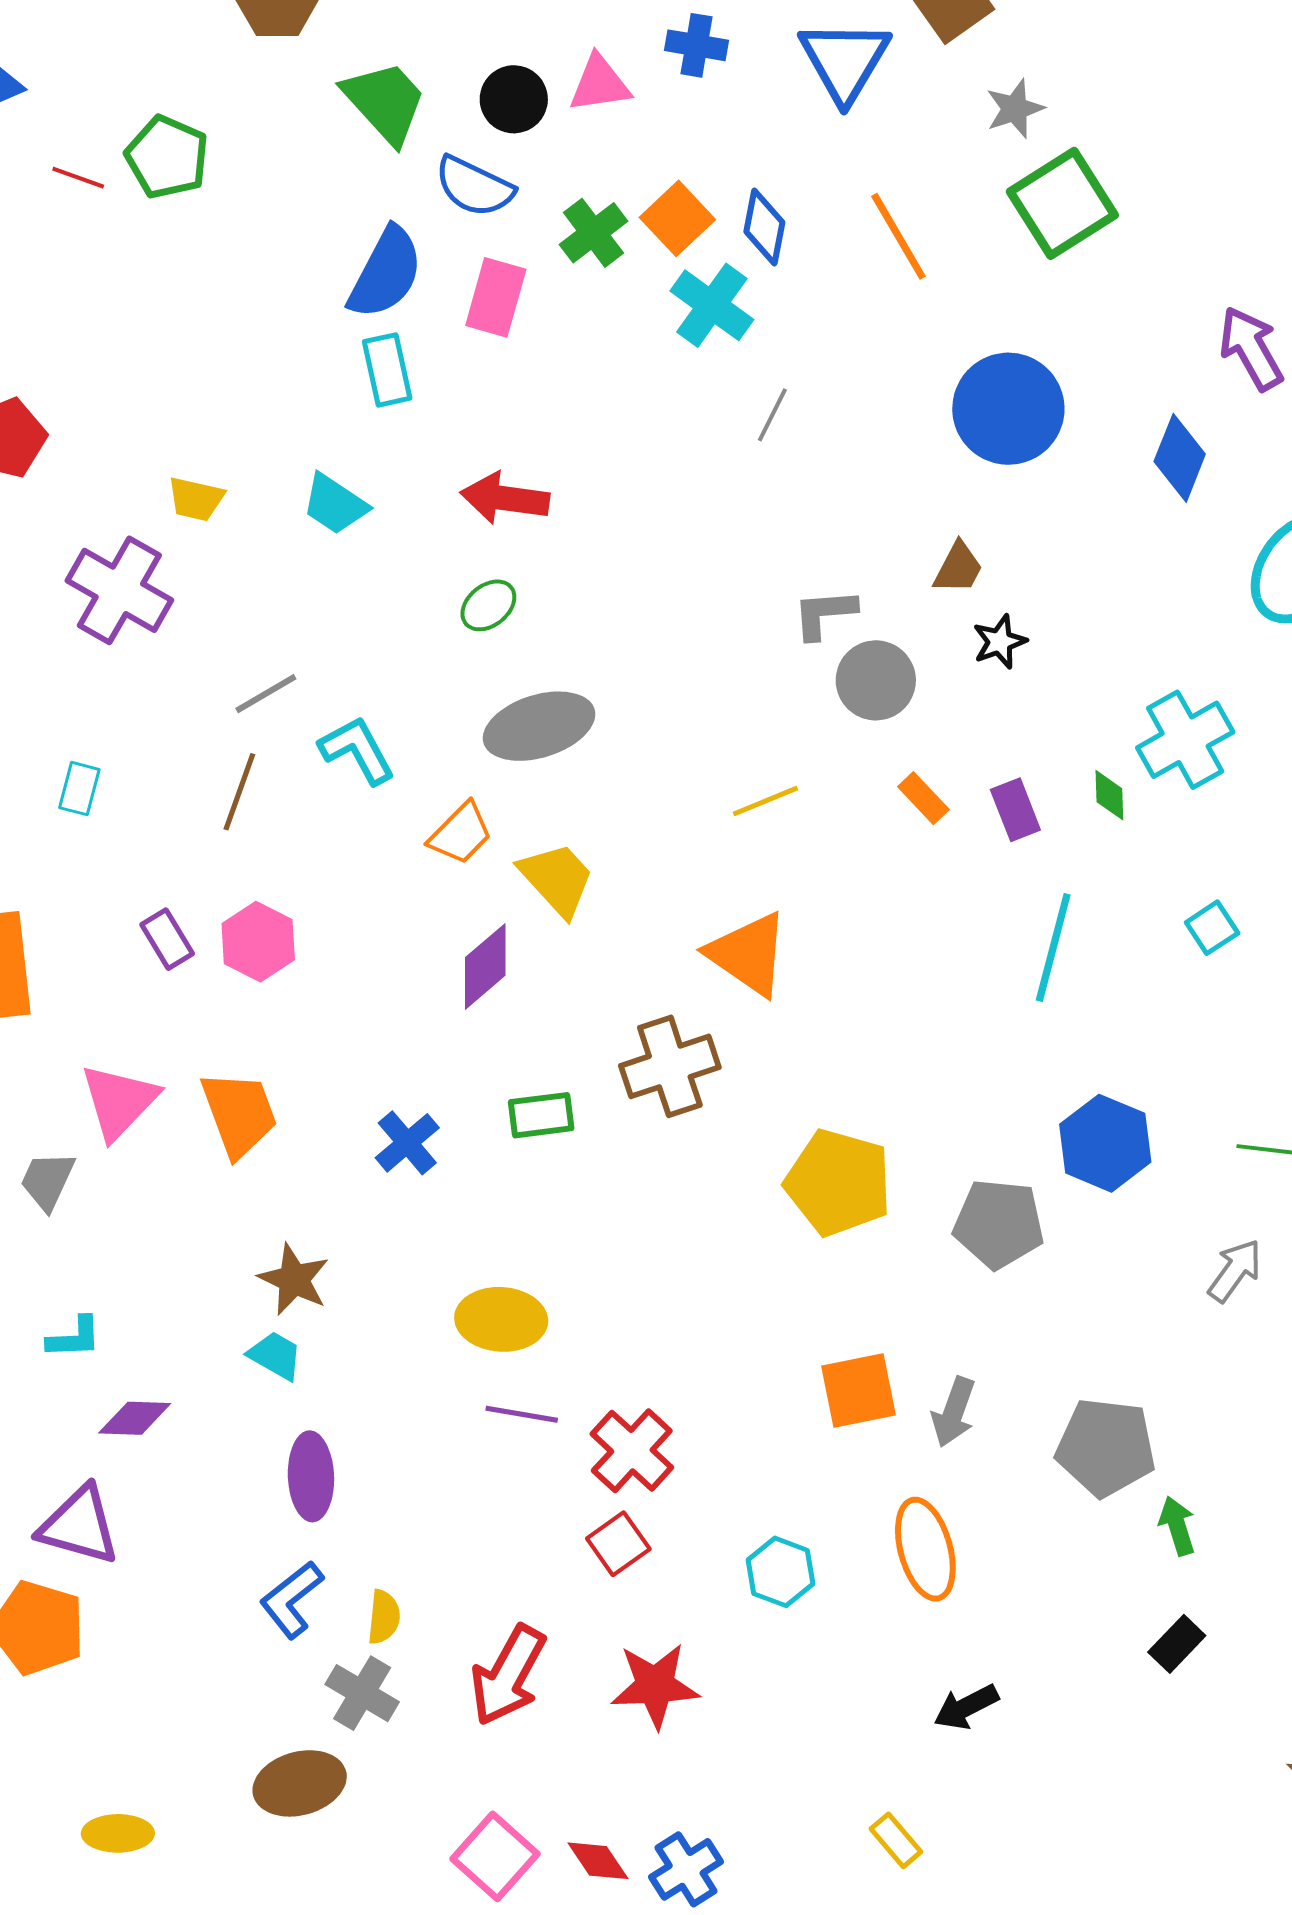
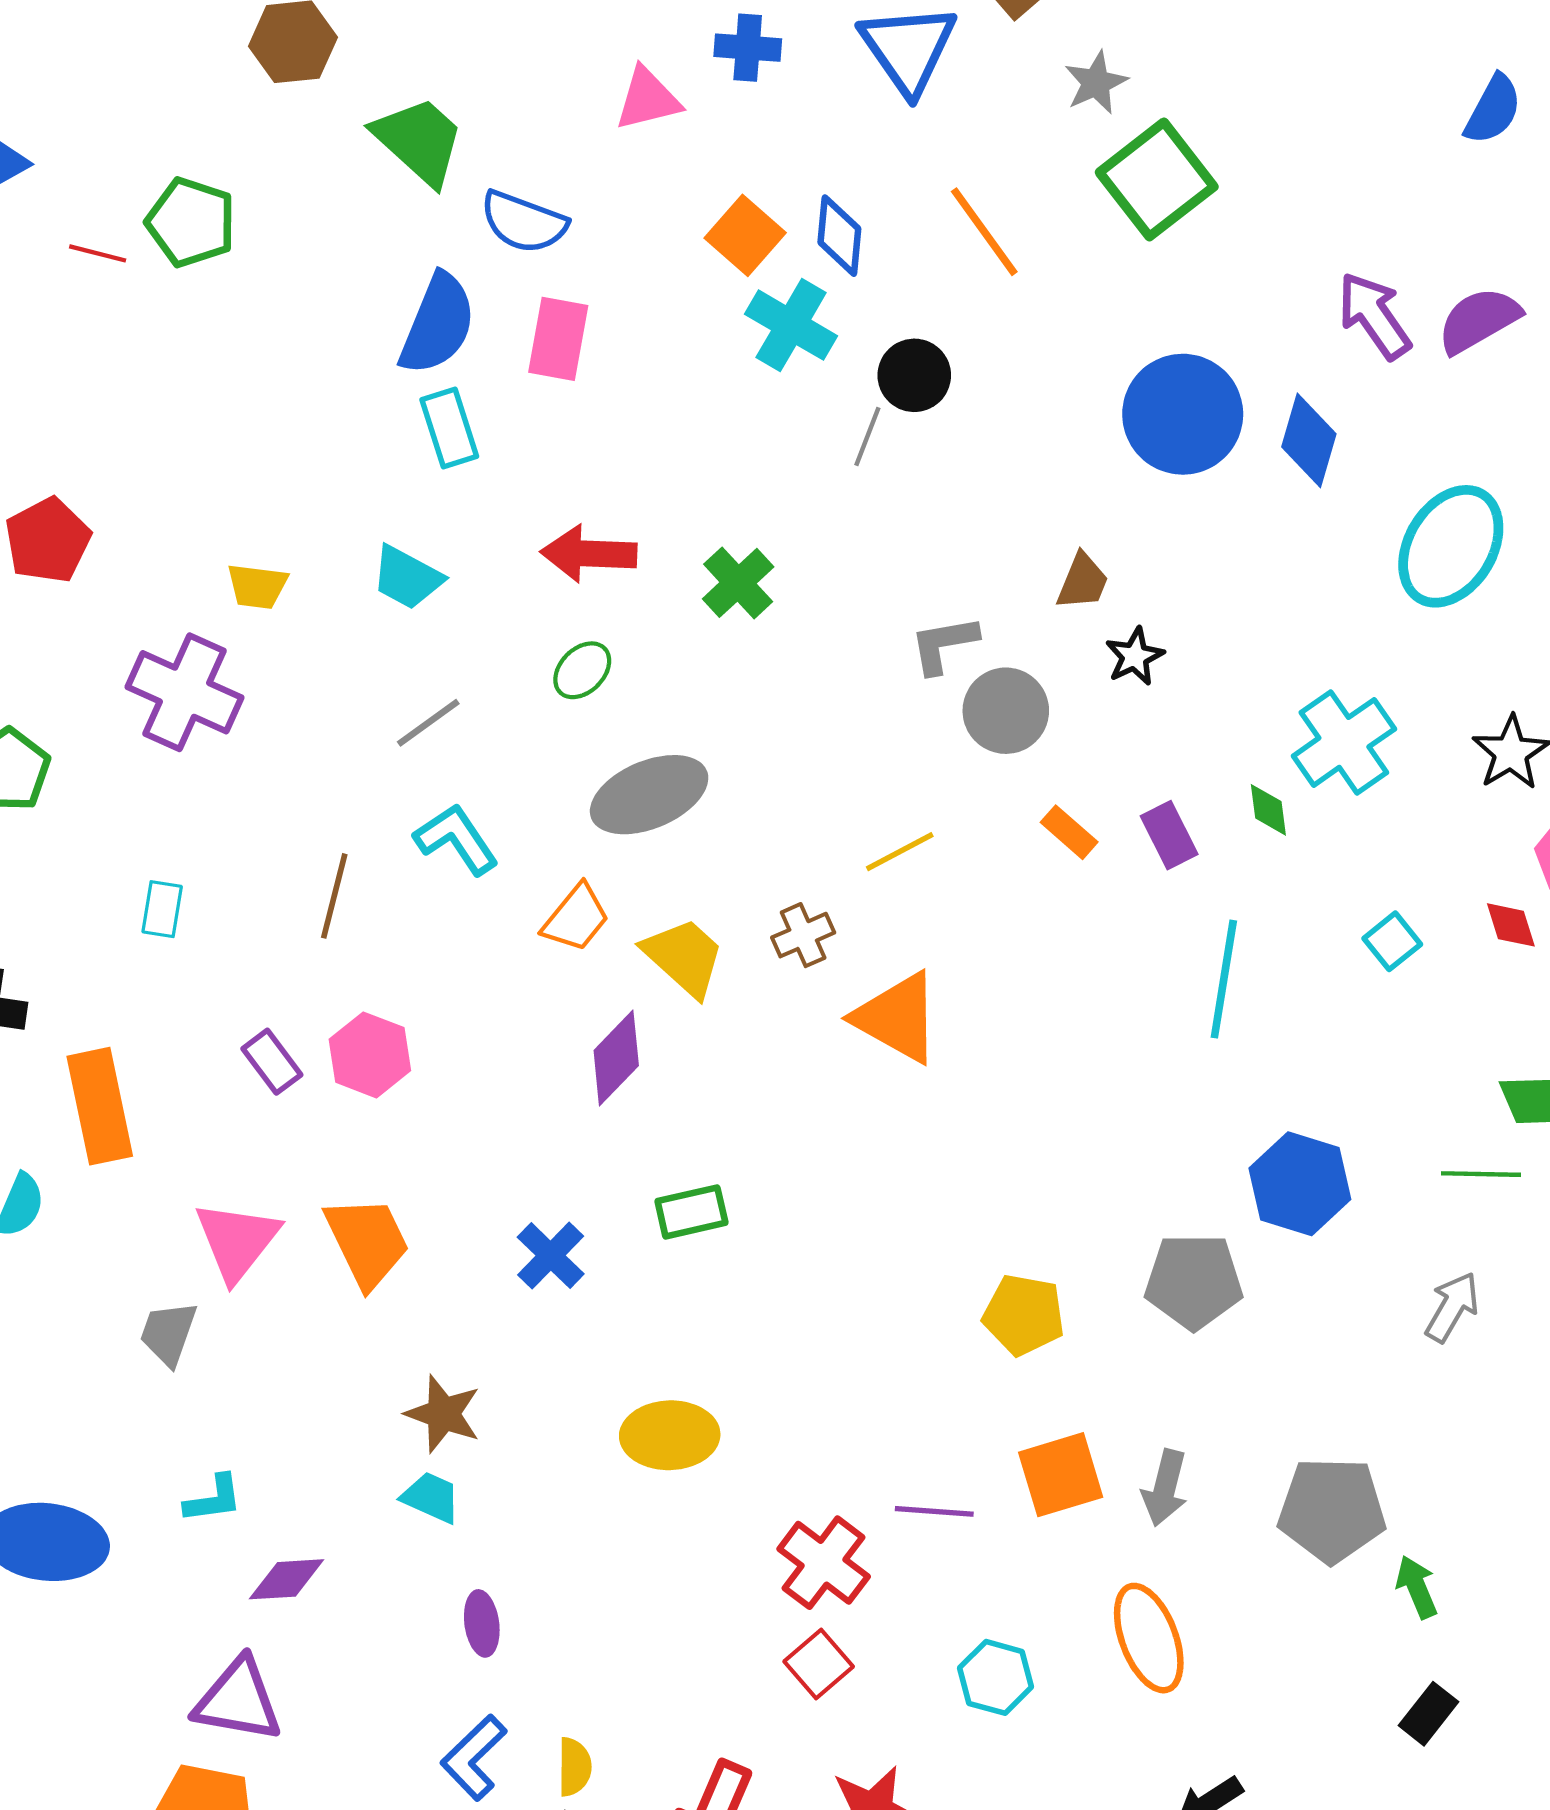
black circle: (514, 99) -> (914, 375), moved
green cross: (593, 233) -> (738, 583), moved
blue circle: (1008, 409) -> (1183, 414), moved
gray line: (266, 694) -> (428, 723), moved
brown cross: (670, 1066) -> (803, 935), moved, size x0.6
yellow pentagon: (838, 1183) -> (1024, 1315), moved, size x0.7
purple line: (522, 1414) -> (934, 1511), moved
purple ellipse: (311, 1476) -> (482, 1623), size x0.7

